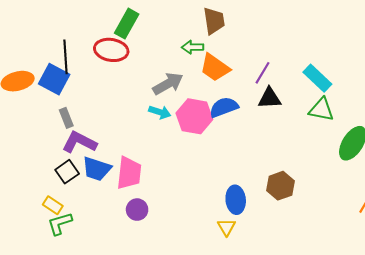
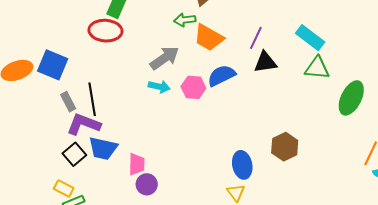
black line: (65, 57) -> (92, 99), moved
pink hexagon: (194, 116) -> (193, 87), size x0.7
pink trapezoid: (129, 173) -> (137, 164), moved, size x0.7

